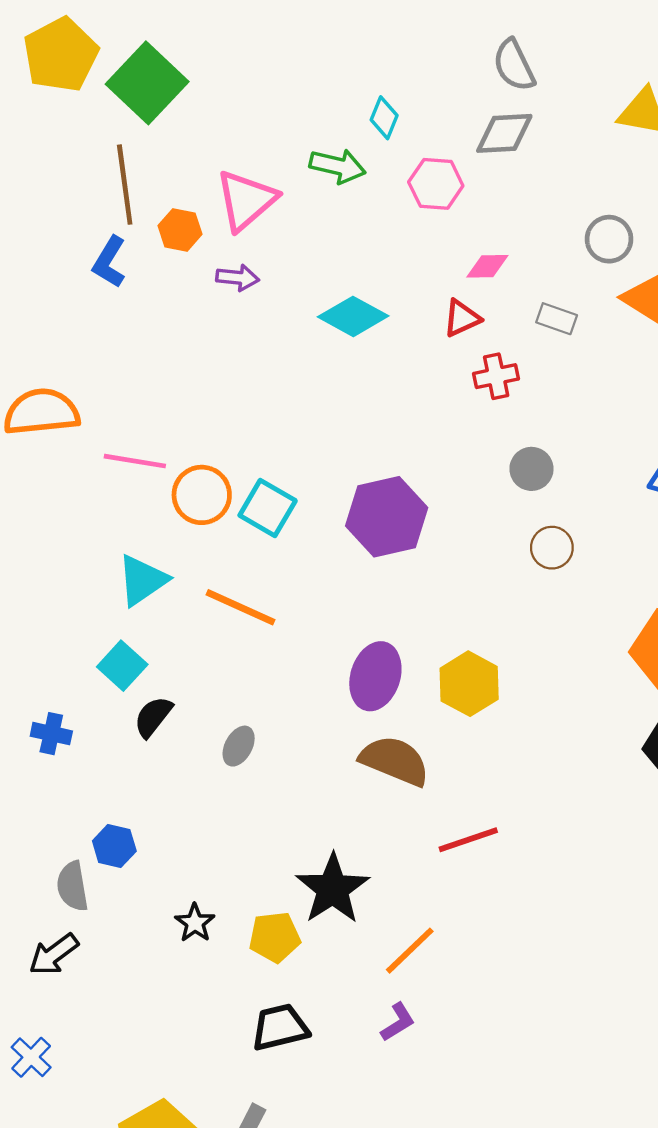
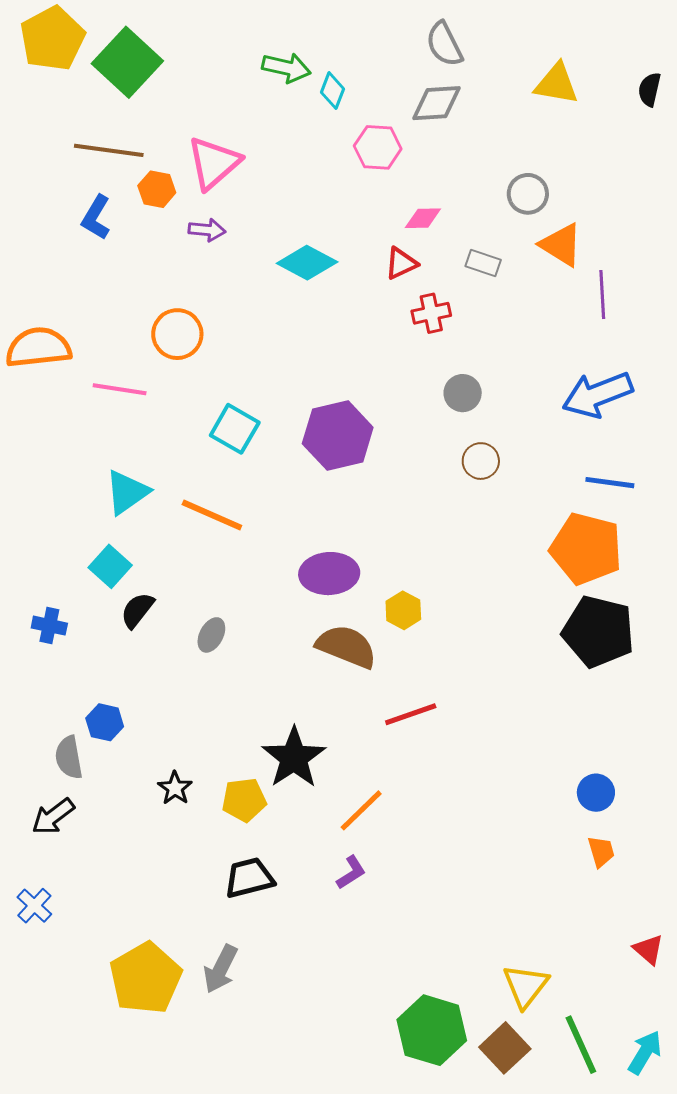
green arrow: (338, 166) -> (286, 68), moved
brown line: (125, 185) -> (109, 150), turned -74
orange circle: (202, 495) -> (177, 334), moved
purple ellipse: (375, 676) -> (329, 574), turned 70
yellow hexagon: (469, 684) -> (403, 610), moved, size x0.7

